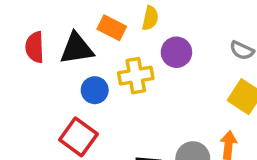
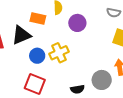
yellow cross: (136, 76) -> (59, 53), moved

